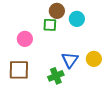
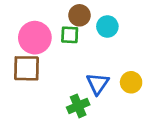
pink circle: (25, 39) -> (35, 38), moved, size x1.5
brown square: (19, 70) -> (26, 68), moved

